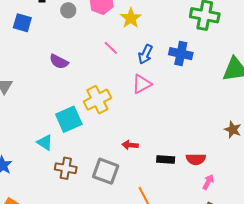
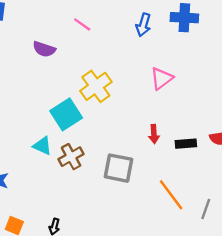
pink line: (111, 48) -> (82, 24), moved
pink triangle: (142, 84) -> (162, 78), moved
red arrow: (130, 145) -> (154, 134), moved, turned -91
brown cross: (66, 168) -> (71, 157), moved, turned -30

